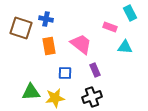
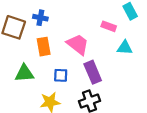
purple rectangle: (95, 70) -> (93, 72), size x1.5
green triangle: (31, 92) -> (24, 73), moved

